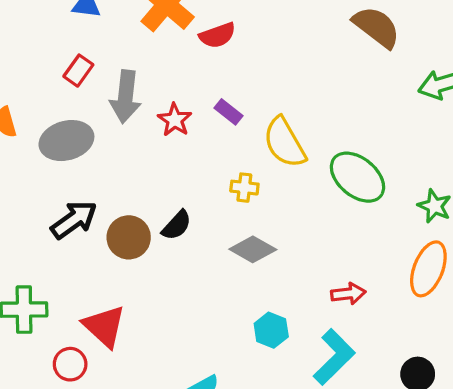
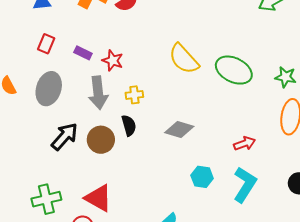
gray arrow: (126, 97) -> (98, 93), moved
purple rectangle: (228, 112) -> (83, 53), moved
gray ellipse: (66, 141) -> (49, 89), turned -44
yellow cross: (244, 188) -> (134, 95), moved
black semicircle: (177, 225) -> (129, 125), turned -45

